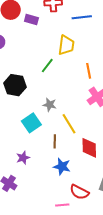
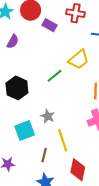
yellow trapezoid: (66, 45) -> (79, 60), turned 30

